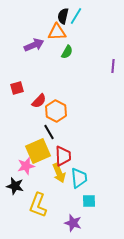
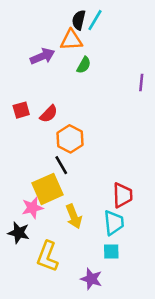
red semicircle: (39, 101) -> (49, 114), moved
red trapezoid: (63, 156) -> (123, 195), moved
cyan trapezoid: (79, 178) -> (114, 223), moved

